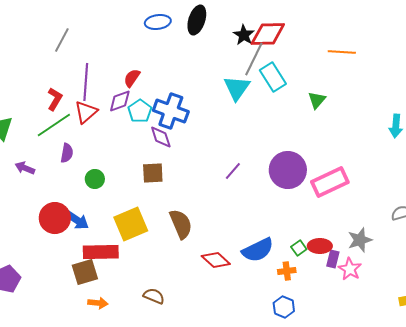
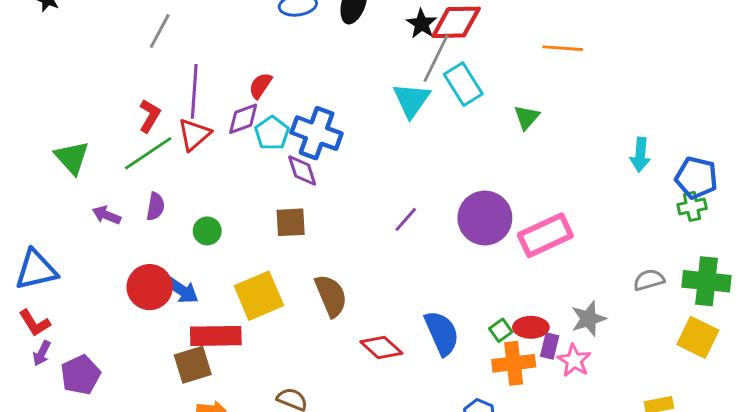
purple semicircle: (67, 153) -> (155, 206), moved
blue semicircle: (258, 250) -> (442, 333), turned -88
orange cross: (287, 271) -> (514, 363), moved, size x1.6

